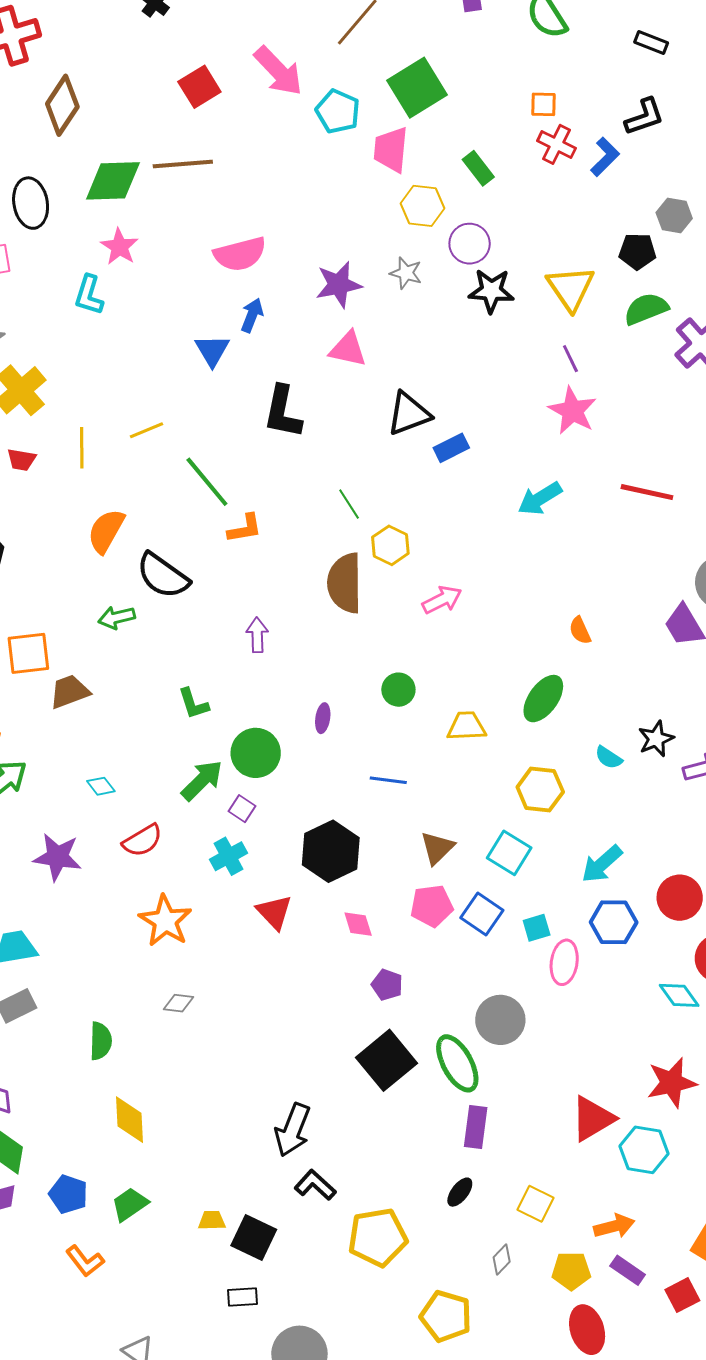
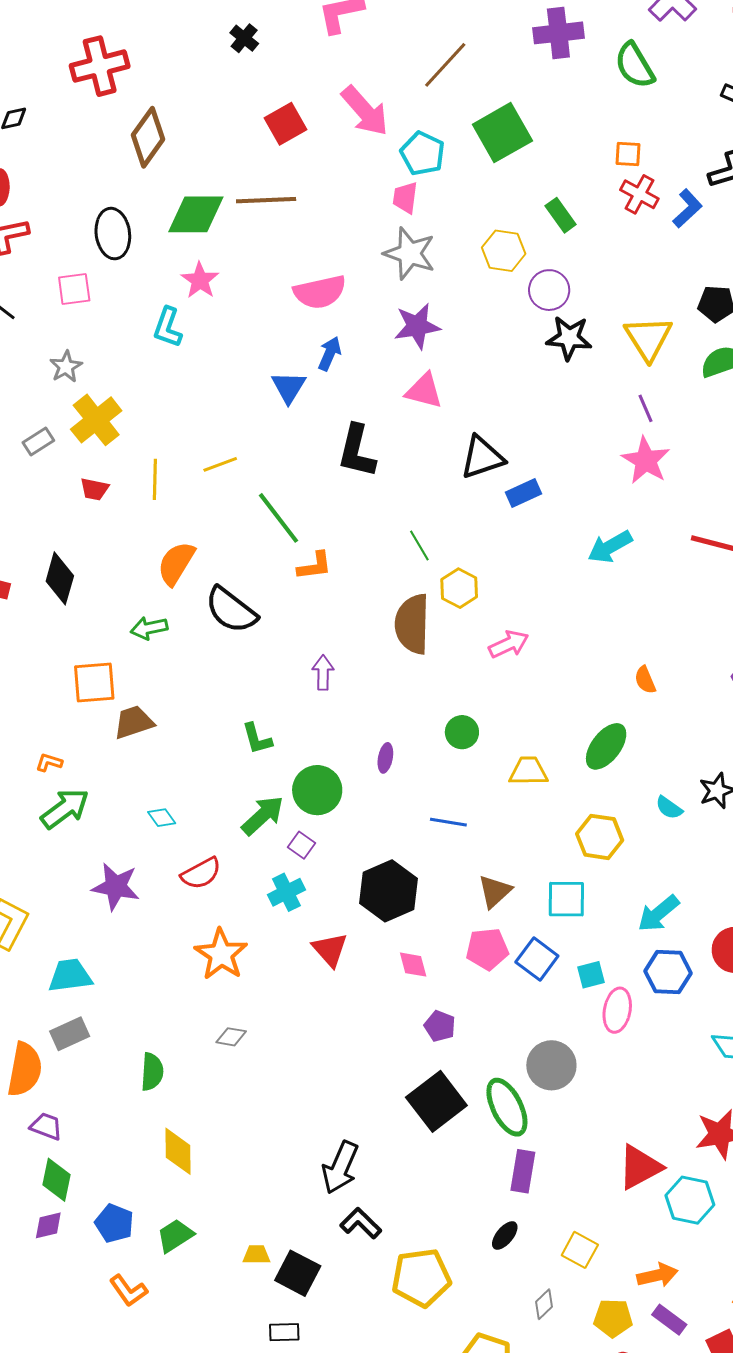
pink trapezoid: (391, 150) -> (405, 198), moved, size x0.7
gray star: (406, 273) -> (410, 253), moved, size x1.6
green arrow: (117, 618) -> (149, 628), moved
cyan square: (509, 853) -> (566, 899), turned -33

